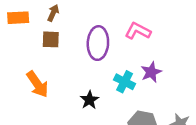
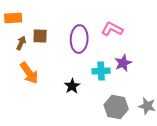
brown arrow: (53, 13) -> (21, 43), moved
cyan cross: (125, 82) -> (101, 71), turned -30

